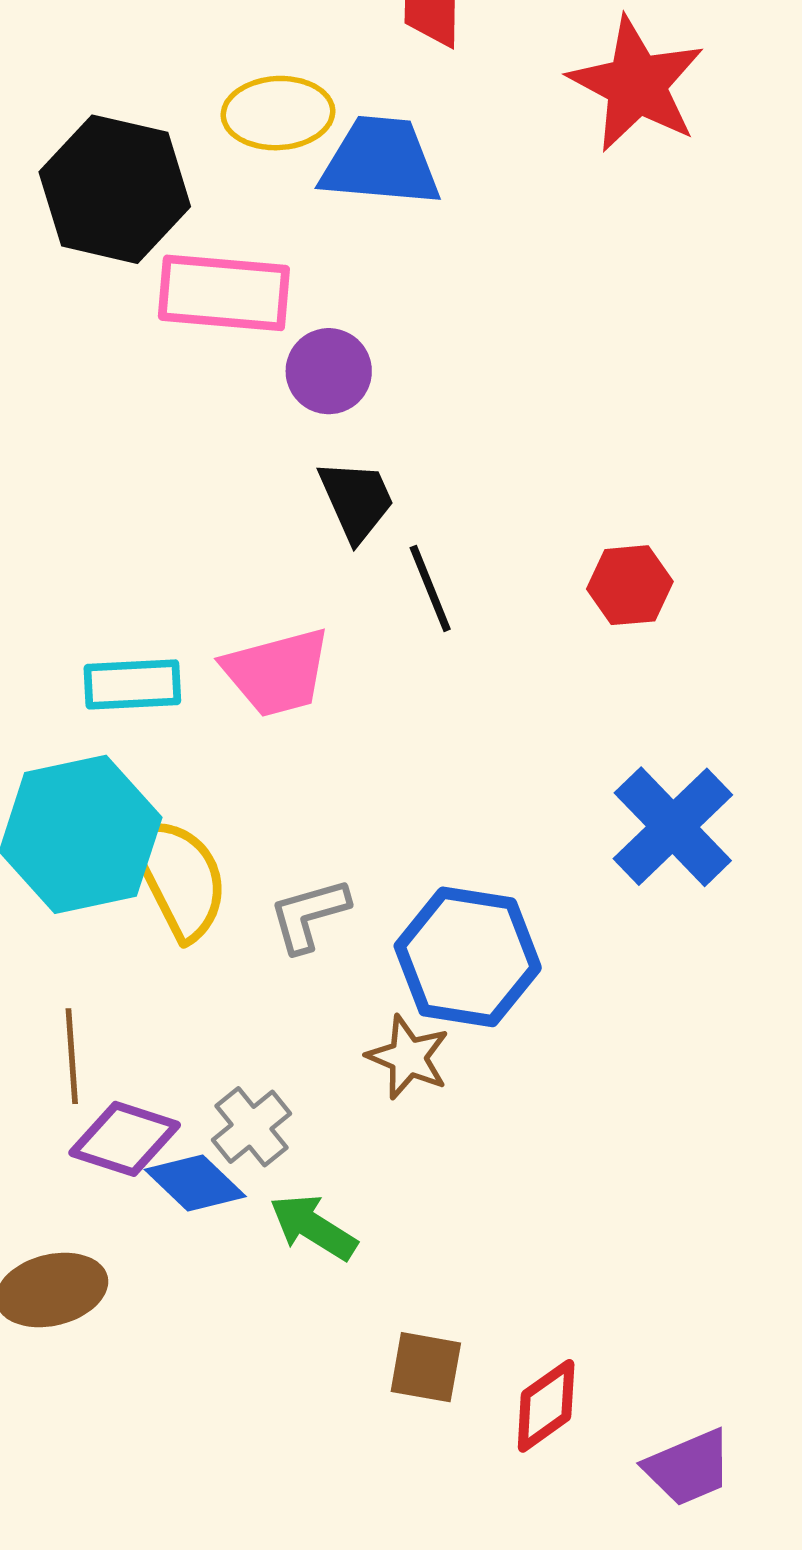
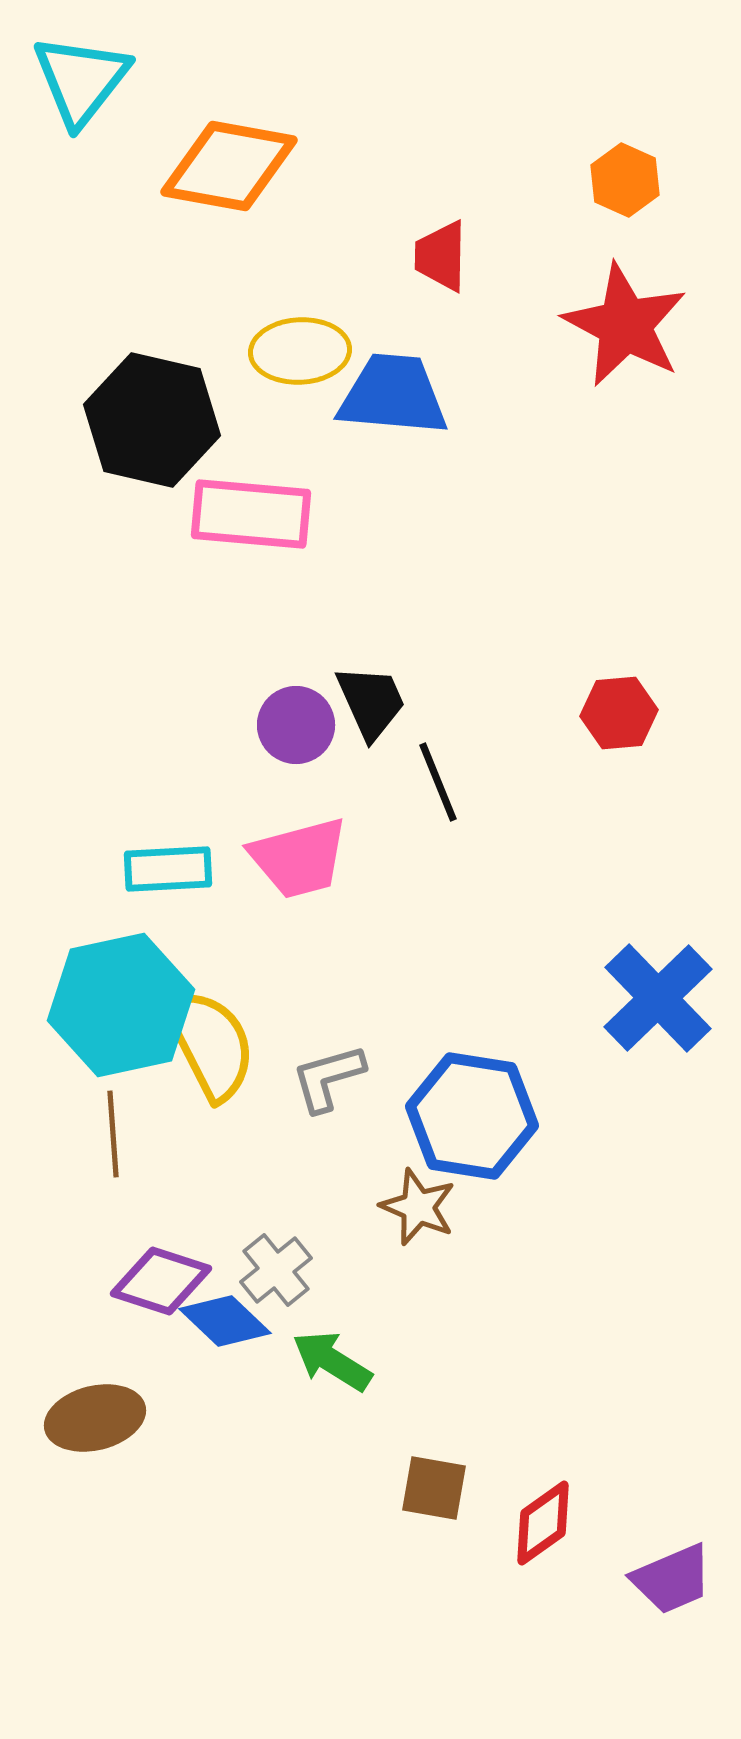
purple circle: (329, 371) -> (296, 725), moved
red hexagon: (630, 585) -> (619, 713), moved
brown line: (72, 1056) -> (113, 1134), moved

